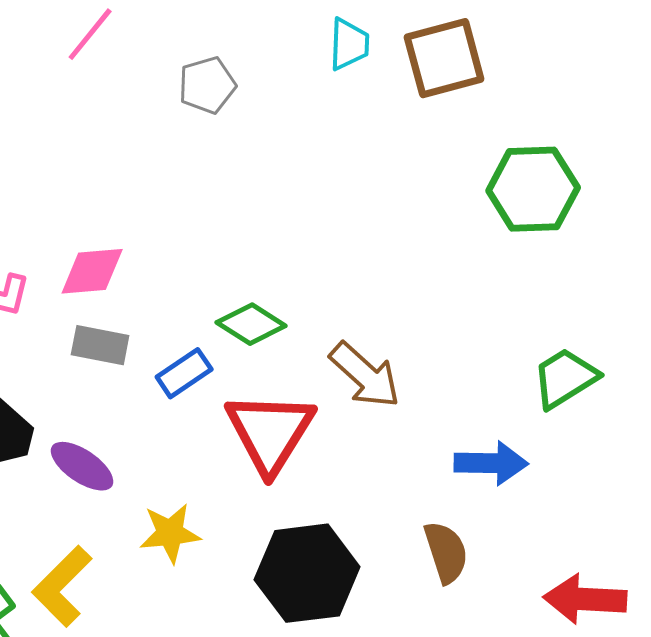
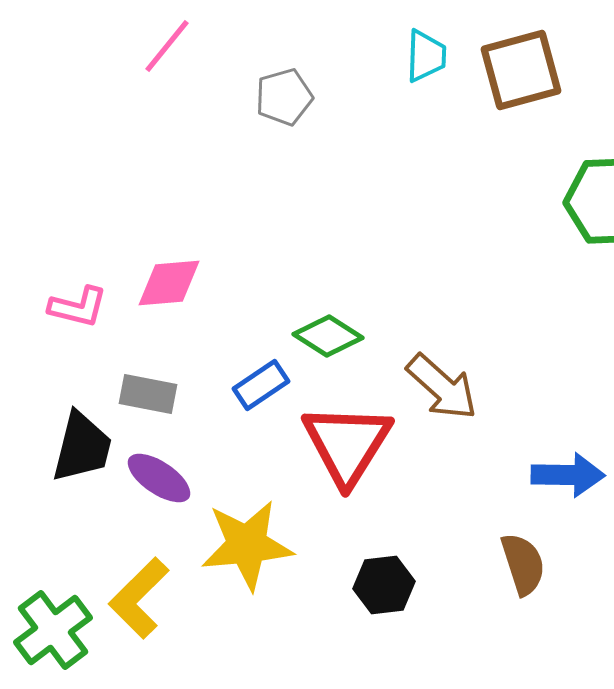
gray rectangle: (100, 345) -> (148, 394), moved
yellow star: (170, 533) -> (247, 545), size x1.5
black hexagon: (307, 573) -> (384, 585), size x0.6

